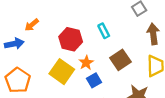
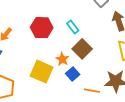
red hexagon: (71, 39) -> (42, 28), moved
brown square: (120, 60) -> (82, 49), moved

